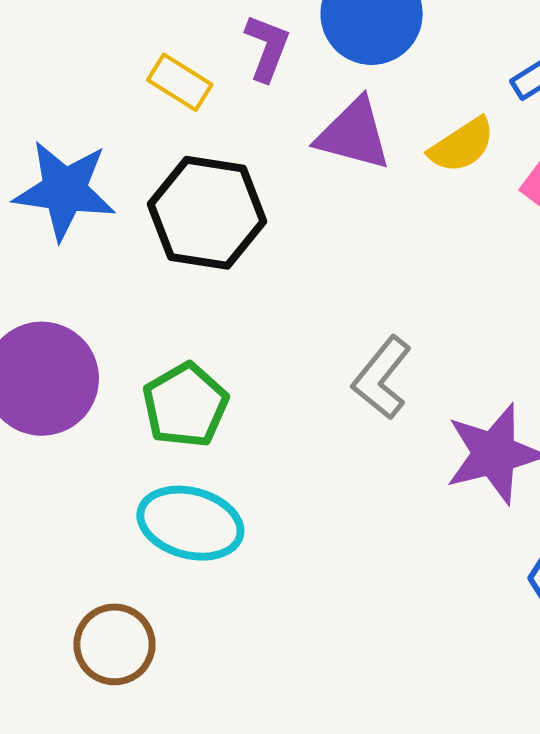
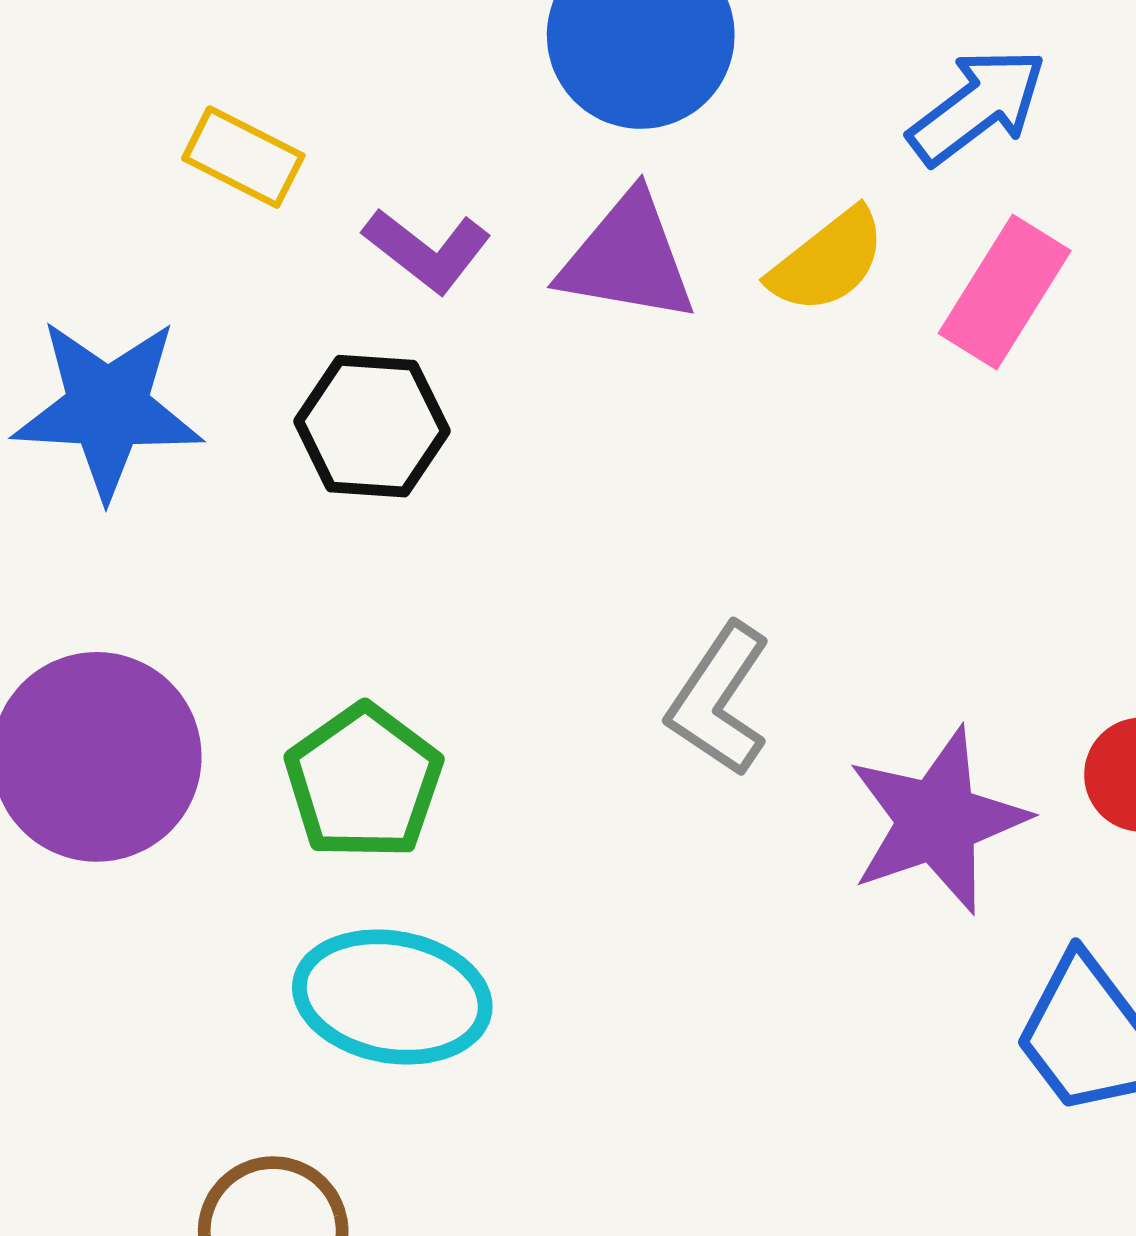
purple L-shape: (267, 48) -> (427, 250), moved, turned 112
yellow rectangle: (180, 82) -> (243, 157), moved
black hexagon: (207, 213) -> (372, 426), size x0.7

